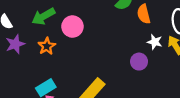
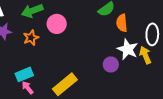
white star: (155, 42) -> (128, 49), size x1.5

